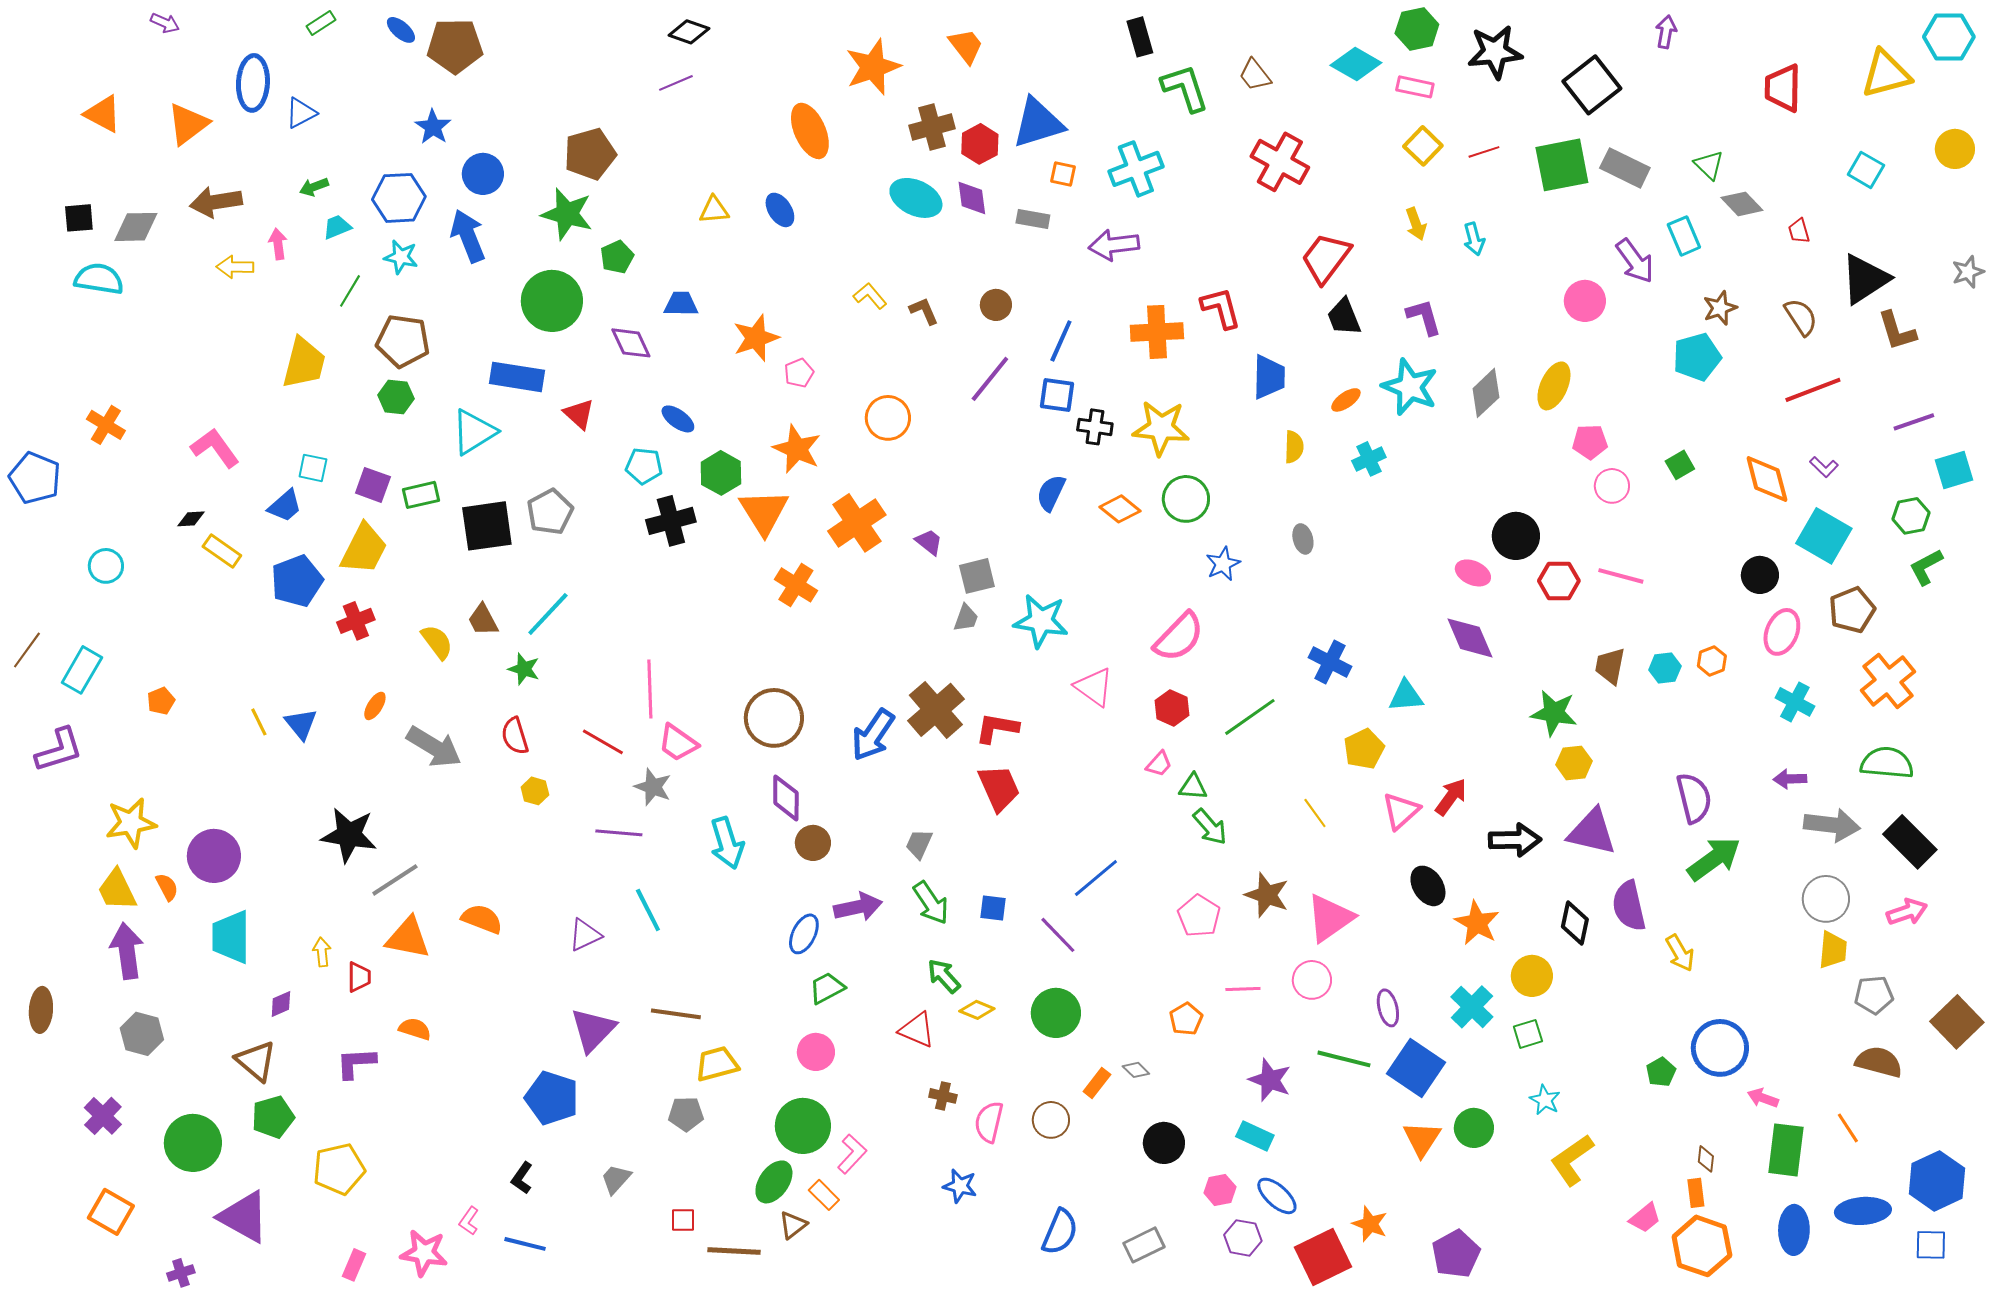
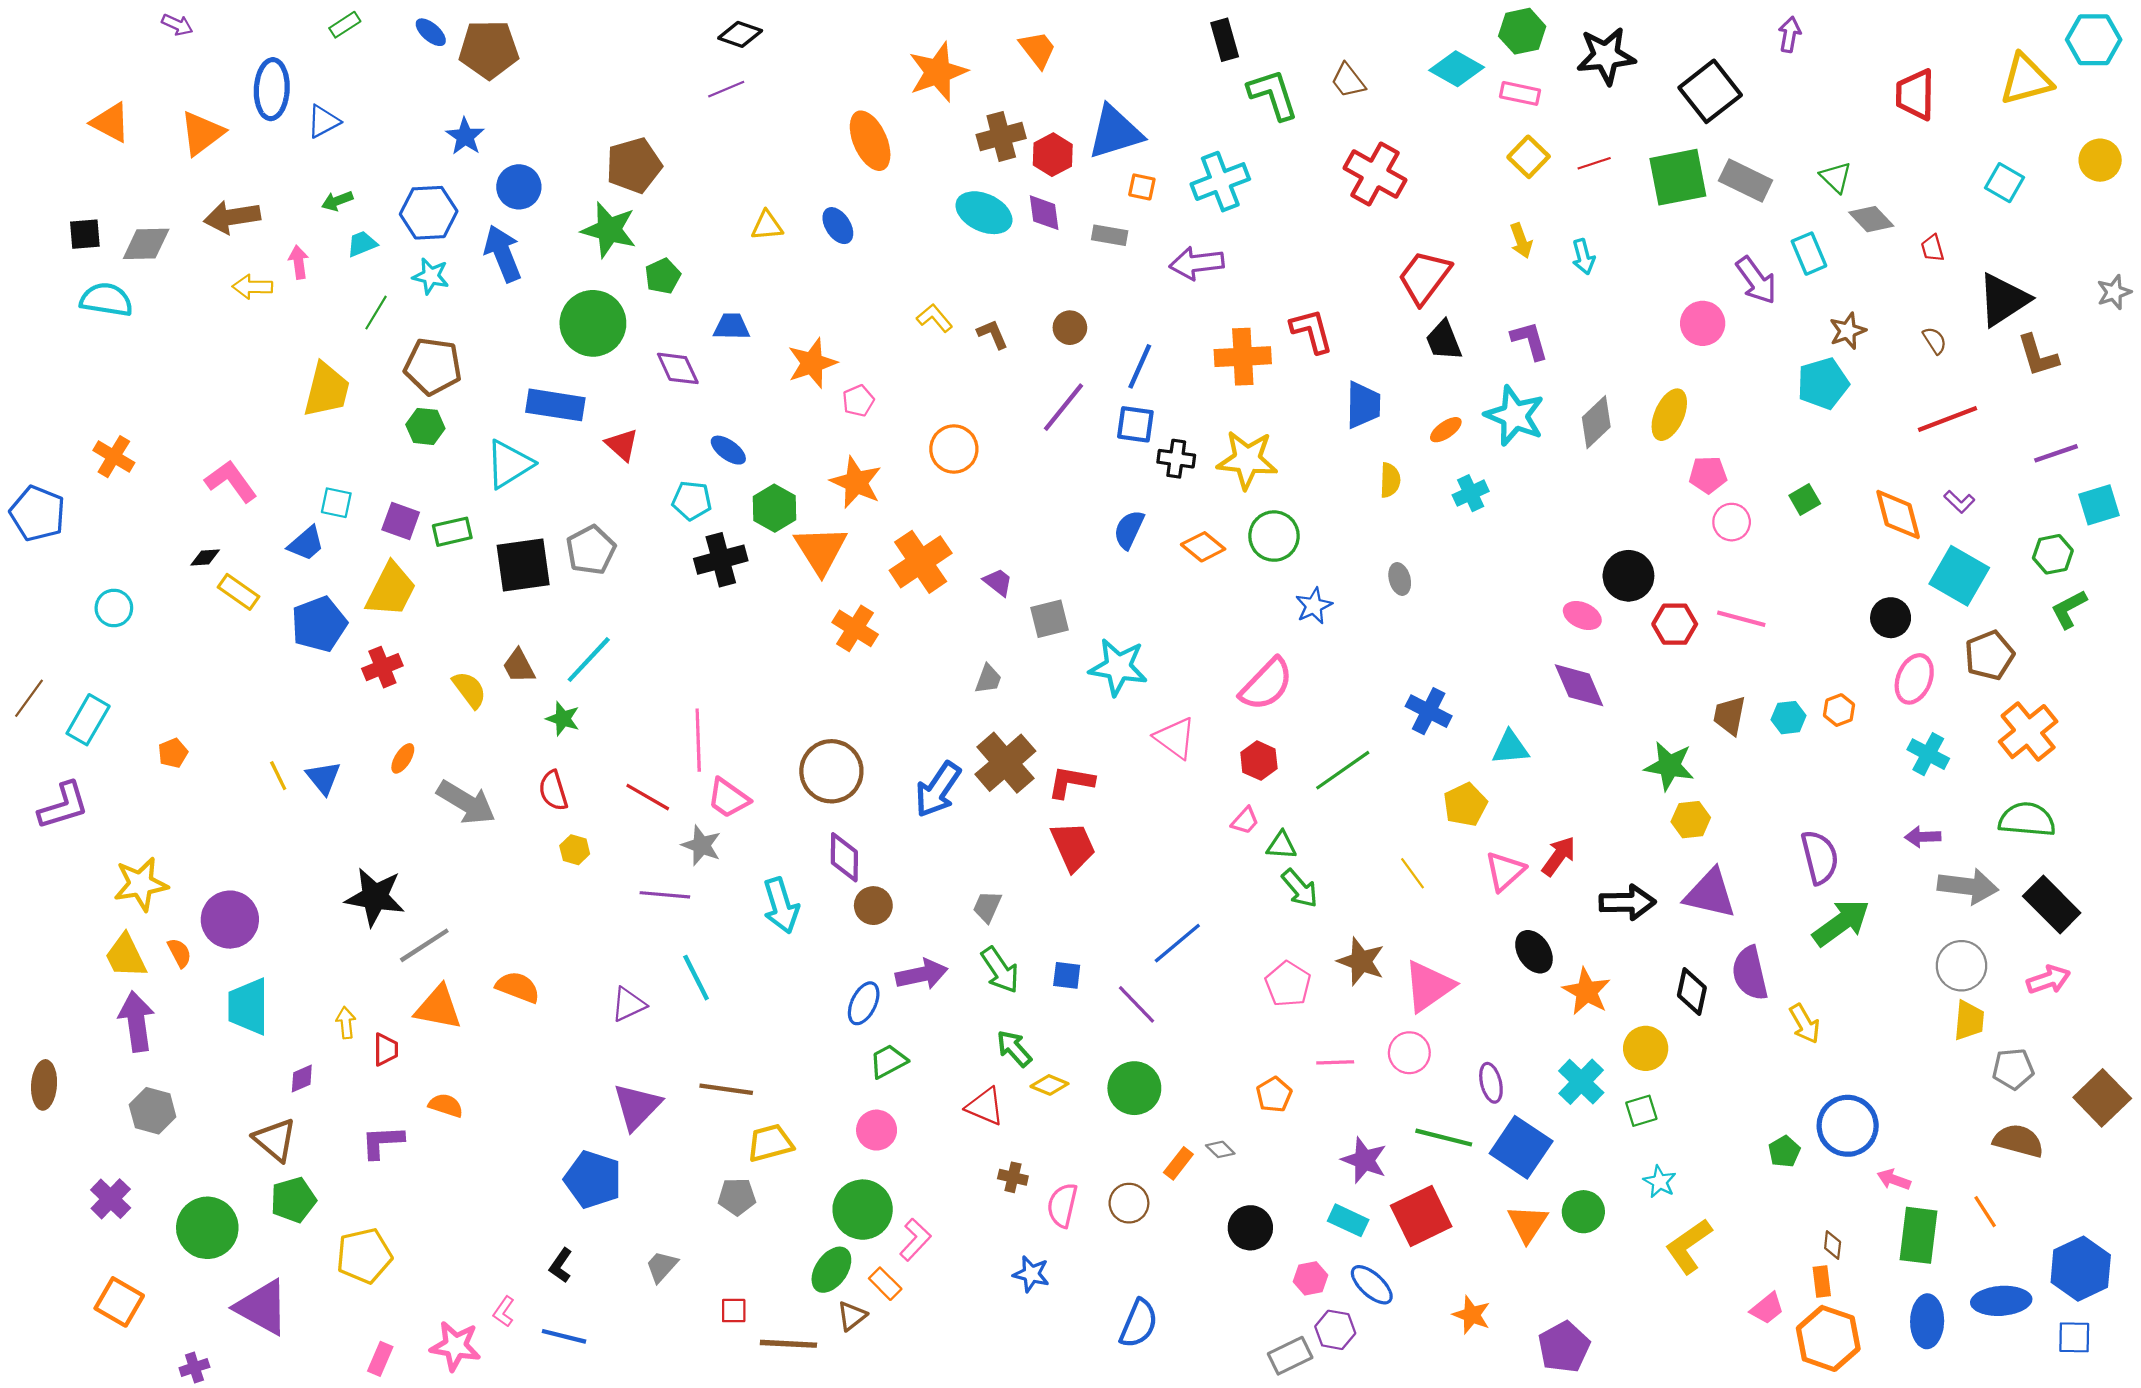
brown semicircle: (1801, 317) -> (1935, 341), size x0.7
gray trapezoid: (966, 618) -> (988, 679), moved
gray rectangle: (1144, 1245) -> (1290, 1356), moved
red square: (1323, 1257) -> (1421, 1216), moved

